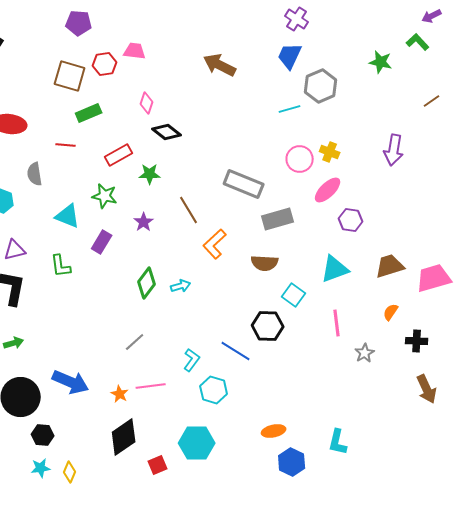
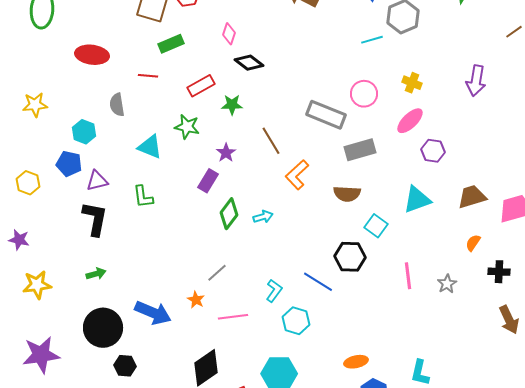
pink circle: (300, 159) -> (364, 94), moved
purple rectangle: (102, 242) -> (208, 181), moved
pink line: (337, 323) -> (408, 276), moved
orange star: (120, 394) -> (196, 300), moved

